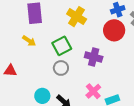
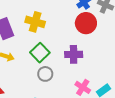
yellow cross: (77, 17) -> (35, 22), moved

